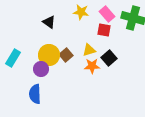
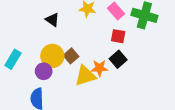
red square: (104, 30) -> (118, 36), moved
yellow triangle: (89, 50) -> (85, 76), moved, size x1.5

